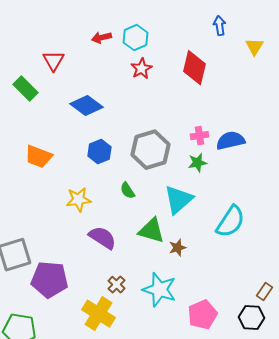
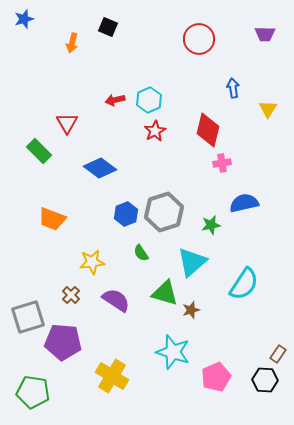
pink cross: (199, 136) -> (222, 163), moved
blue hexagon: (99, 152) -> (126, 214), moved
brown cross: (116, 285) -> (71, 295), moved

